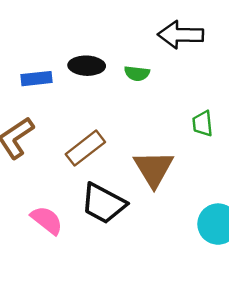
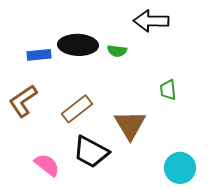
black ellipse: (87, 66) -> (78, 45), size x1.4

